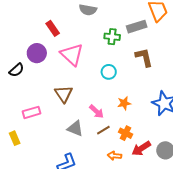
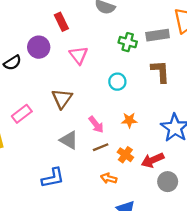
pink triangle: (72, 55) -> (79, 55), size x0.7
pink rectangle: (31, 112) -> (22, 114), turned -30
red arrow: (141, 148) -> (153, 160), moved

